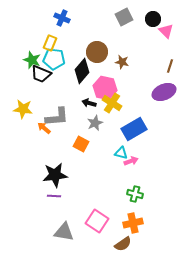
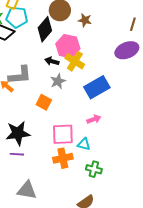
cyan triangle: (121, 153) -> (84, 144), moved
green cross: (135, 194) -> (94, 169), moved
pink square: (97, 221) -> (63, 134), moved, turned -35
orange cross: (133, 223) -> (63, 158), moved

